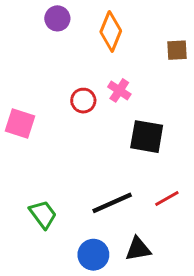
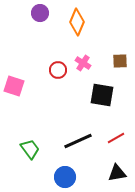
brown square: (177, 50) -> (120, 61), moved
black triangle: (138, 249) -> (117, 173), moved

